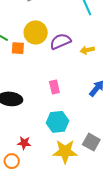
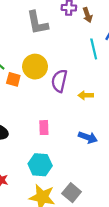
purple semicircle: (60, 41) -> (59, 81), turned -65
blue arrow: (97, 88) -> (88, 137), turned 60

